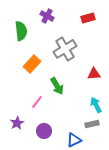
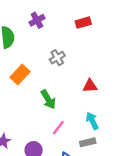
purple cross: (47, 16) -> (37, 20), turned 32
gray cross: (65, 49) -> (57, 58), size x0.6
pink line: (37, 102) -> (58, 128), moved

